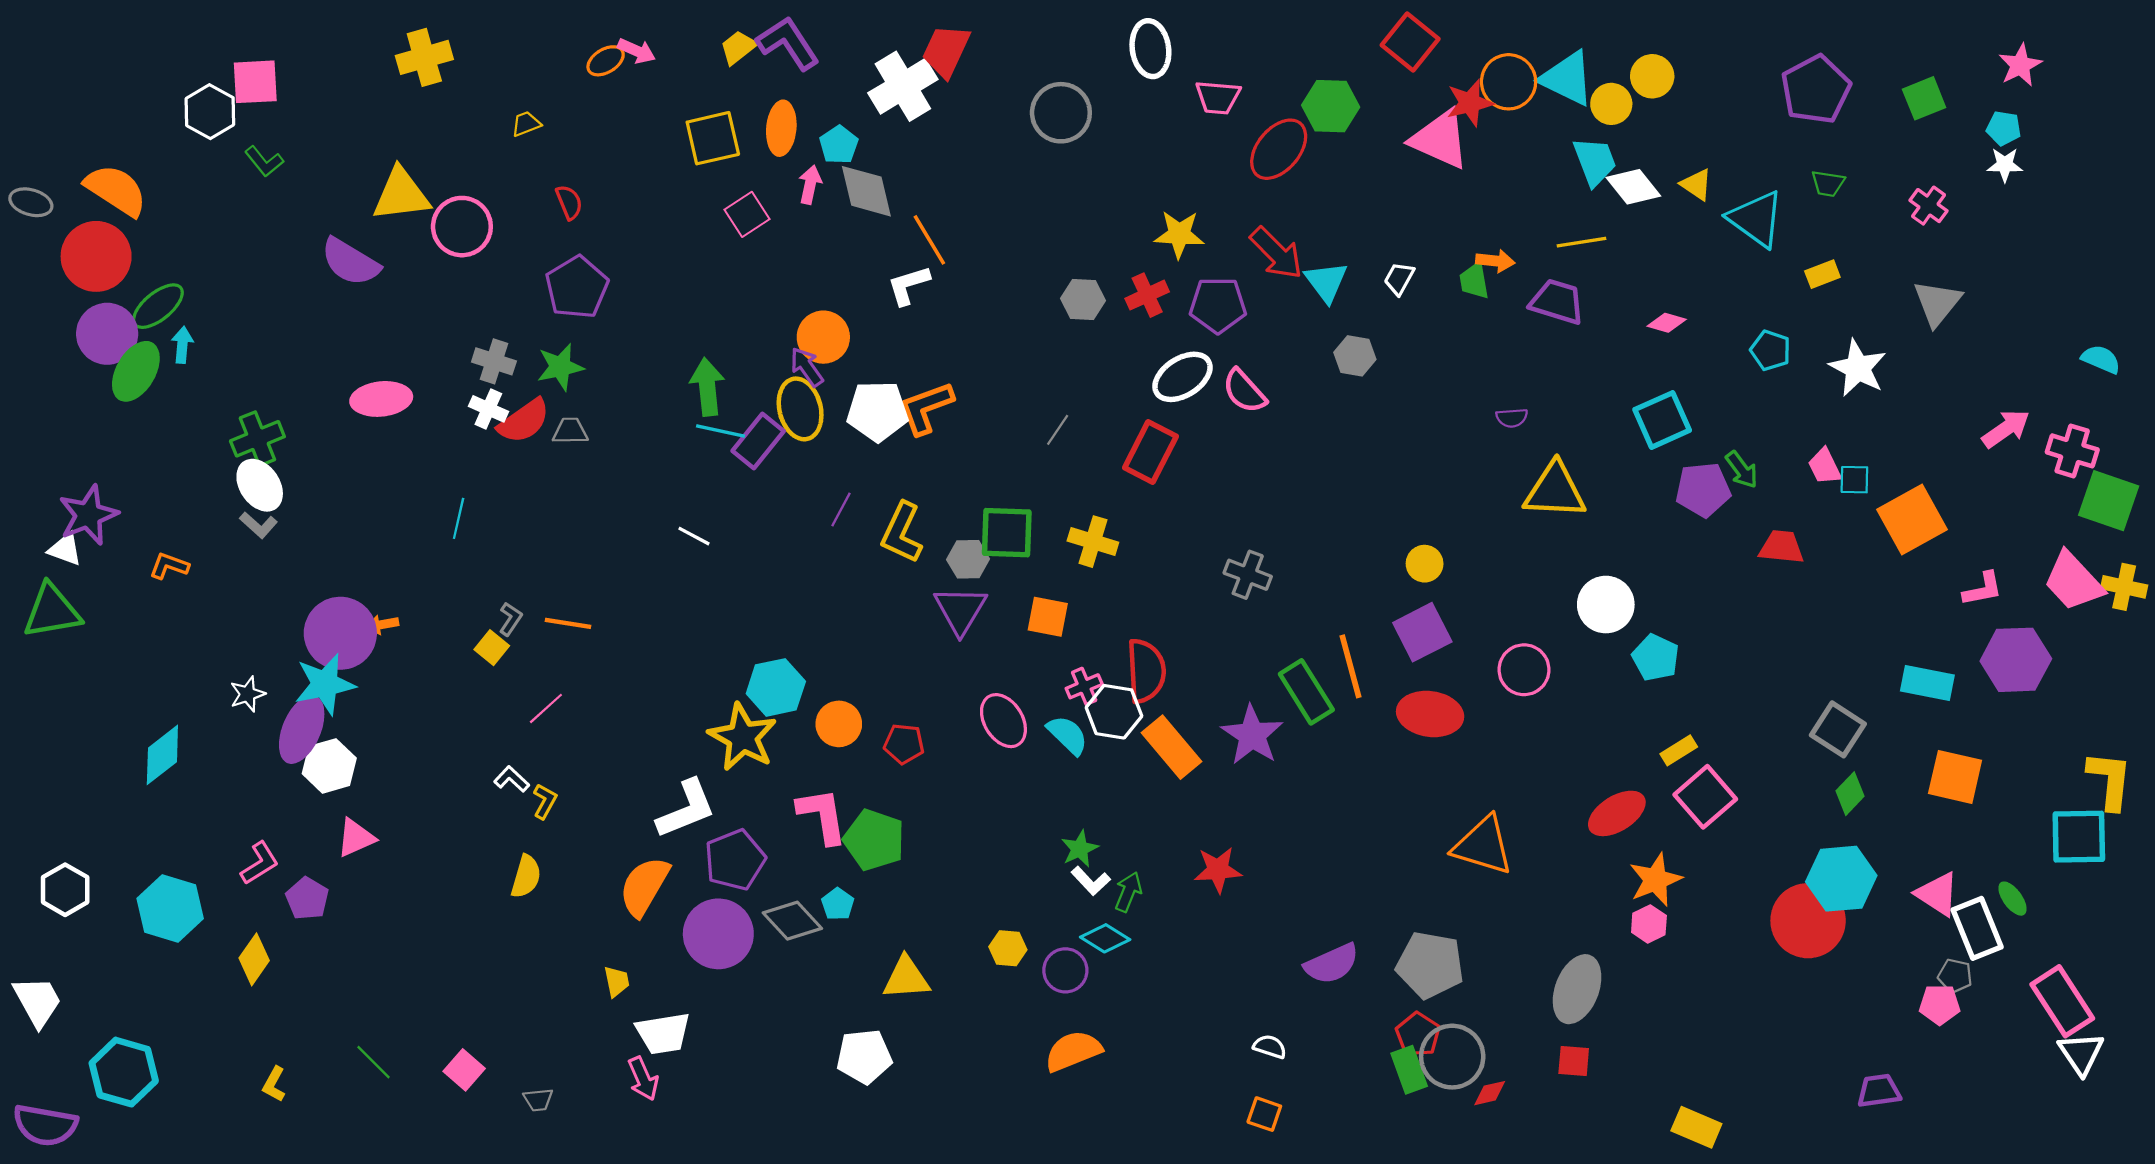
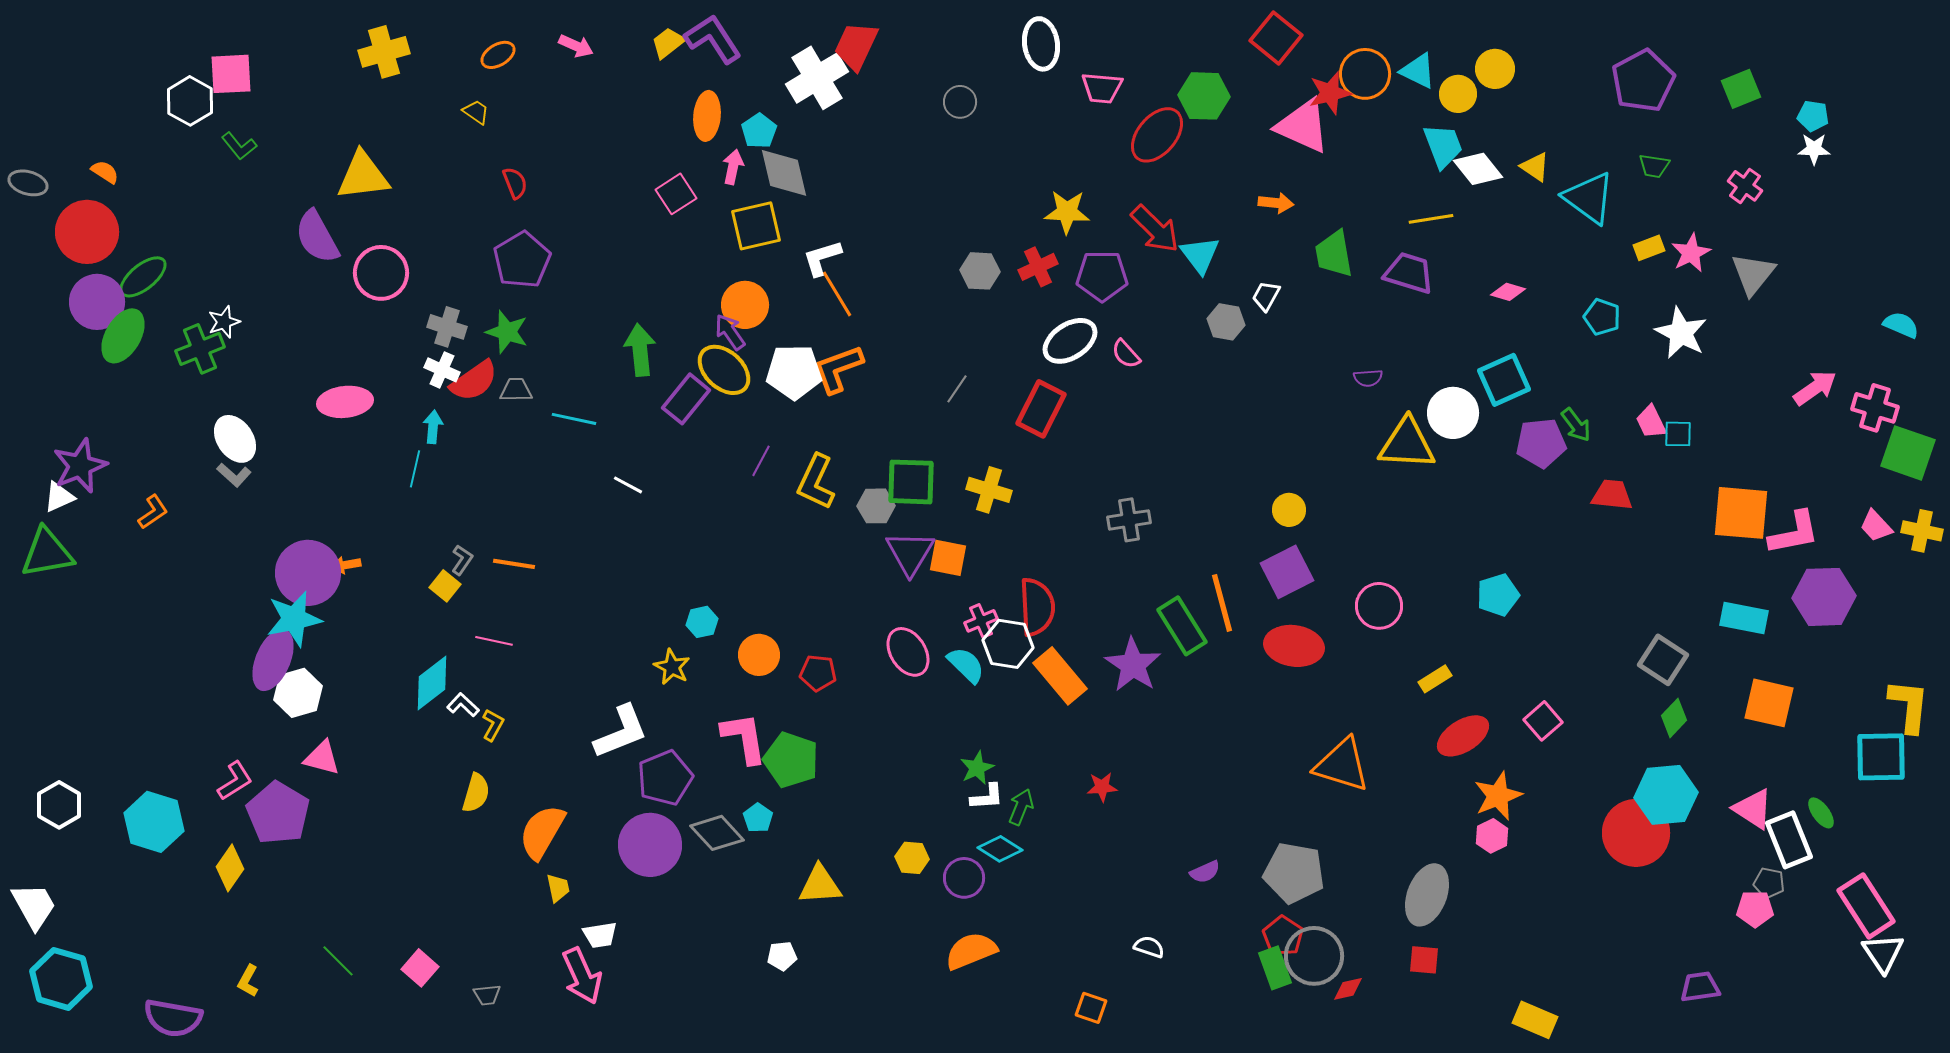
orange ellipse: (606, 61) -> (498, 55), moved
pink star: (2020, 65) -> (1691, 253), moved
cyan triangle: (1567, 78) -> (1418, 71), size x0.7
gray circle: (1061, 113) -> (960, 102), size x0.6
yellow trapezoid: (526, 124) -> (476, 112), turned 56
yellow square: (713, 138) -> (756, 226), moved
orange semicircle: (116, 190) -> (105, 172), size x0.5
pink circle: (462, 227) -> (381, 273), moved
orange line: (929, 240) -> (837, 294), moved
orange arrow: (1495, 261) -> (1276, 203), moved
purple semicircle: (350, 262) -> (317, 237), turned 30
white trapezoid: (1399, 279) -> (1266, 296), moved
green trapezoid: (1474, 281) -> (1334, 254), size x1.4
cyan arrow: (182, 345) -> (433, 427), moved
green star: (560, 367) -> (507, 332), turned 30
pink semicircle: (1244, 391) -> (1126, 354), size x0.7
pink ellipse: (381, 399) -> (345, 402), moved
yellow ellipse: (800, 409) -> (724, 370), turned -34
cyan line: (721, 431) -> (574, 419), moved
green cross: (257, 439) -> (200, 349), moved
orange square: (1912, 519) -> (1741, 513), moved, turned 34
white triangle: (65, 549) -> (59, 497), turned -44
orange L-shape: (169, 566) -> (153, 512), turned 126
gray cross: (1248, 575) -> (1129, 520), turned -30
pink trapezoid: (2073, 581) -> (1876, 526), size x0.6
pink L-shape: (1983, 589) -> (1794, 533), size x1.4
white circle: (1606, 605) -> (1453, 413), moved
purple triangle: (960, 610) -> (910, 553), moved
cyan pentagon: (1656, 658) -> (1498, 595), turned 30
cyan hexagon: (776, 687) -> (702, 622), size x0.6
white star: (247, 694) -> (224, 322), moved
pink line: (546, 708) -> (494, 641), turned 54
yellow star: (743, 737) -> (672, 667), size x0.6
yellow rectangle: (1679, 750) -> (1435, 679), moved
cyan diamond: (162, 755) -> (432, 683), moved
pink square: (1705, 797) -> (1543, 721), size x0.7
pink triangle: (356, 838) -> (322, 758), turned 39
red star: (1218, 870) -> (1102, 787), size x0.7
white L-shape: (1091, 881) -> (987, 797), turned -51
orange semicircle: (644, 886) -> (542, 832), moved
purple pentagon: (307, 899) -> (278, 813), size x1.6
purple semicircle: (1332, 964) -> (1205, 872), size x0.6
white trapezoid: (663, 1033) -> (600, 935), size x0.7
white pentagon: (864, 1057) -> (782, 956), size x0.6
cyan hexagon: (124, 1072) -> (61, 979), moved
pink arrow: (643, 1079) -> (582, 976), size x1.4
orange square: (1264, 1114) -> (1091, 1008), moved
purple semicircle: (45, 1125) -> (173, 1018), moved

